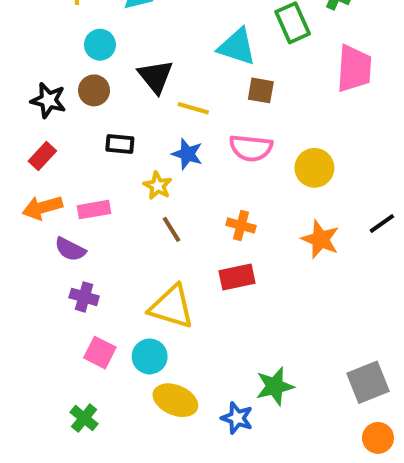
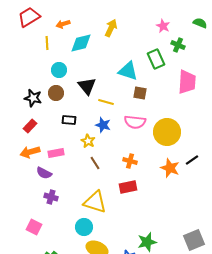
yellow circle: (314, 168) -> (167, 132), size x1.4
black line: (382, 223) -> (192, 160), moved
pink square: (100, 353) -> (34, 227), moved

